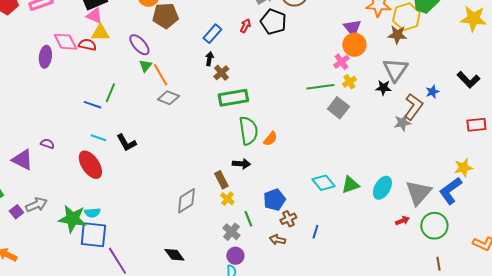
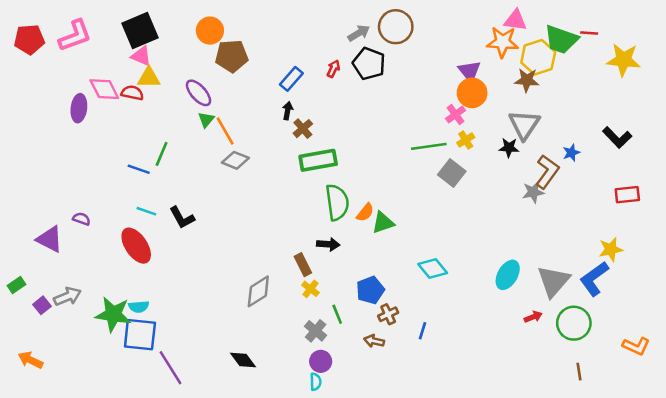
green triangle: (350, 185) -> (383, 223), moved

